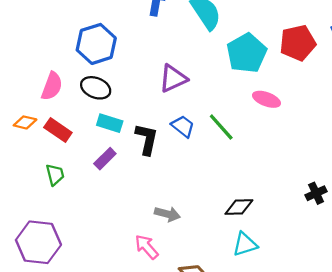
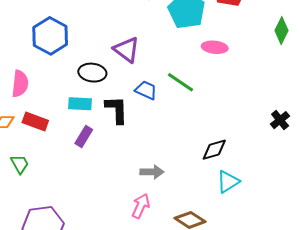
purple triangle: (173, 78) -> (127, 50), turned -44
black ellipse: (96, 88) -> (92, 73), moved
green trapezoid: (55, 175) -> (20, 164), moved
pink arrow: (147, 247) -> (141, 206), turned 80

